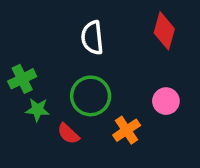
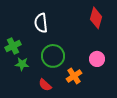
white semicircle: (92, 38) -> (41, 23), moved
red semicircle: (68, 134) -> (45, 85), moved

